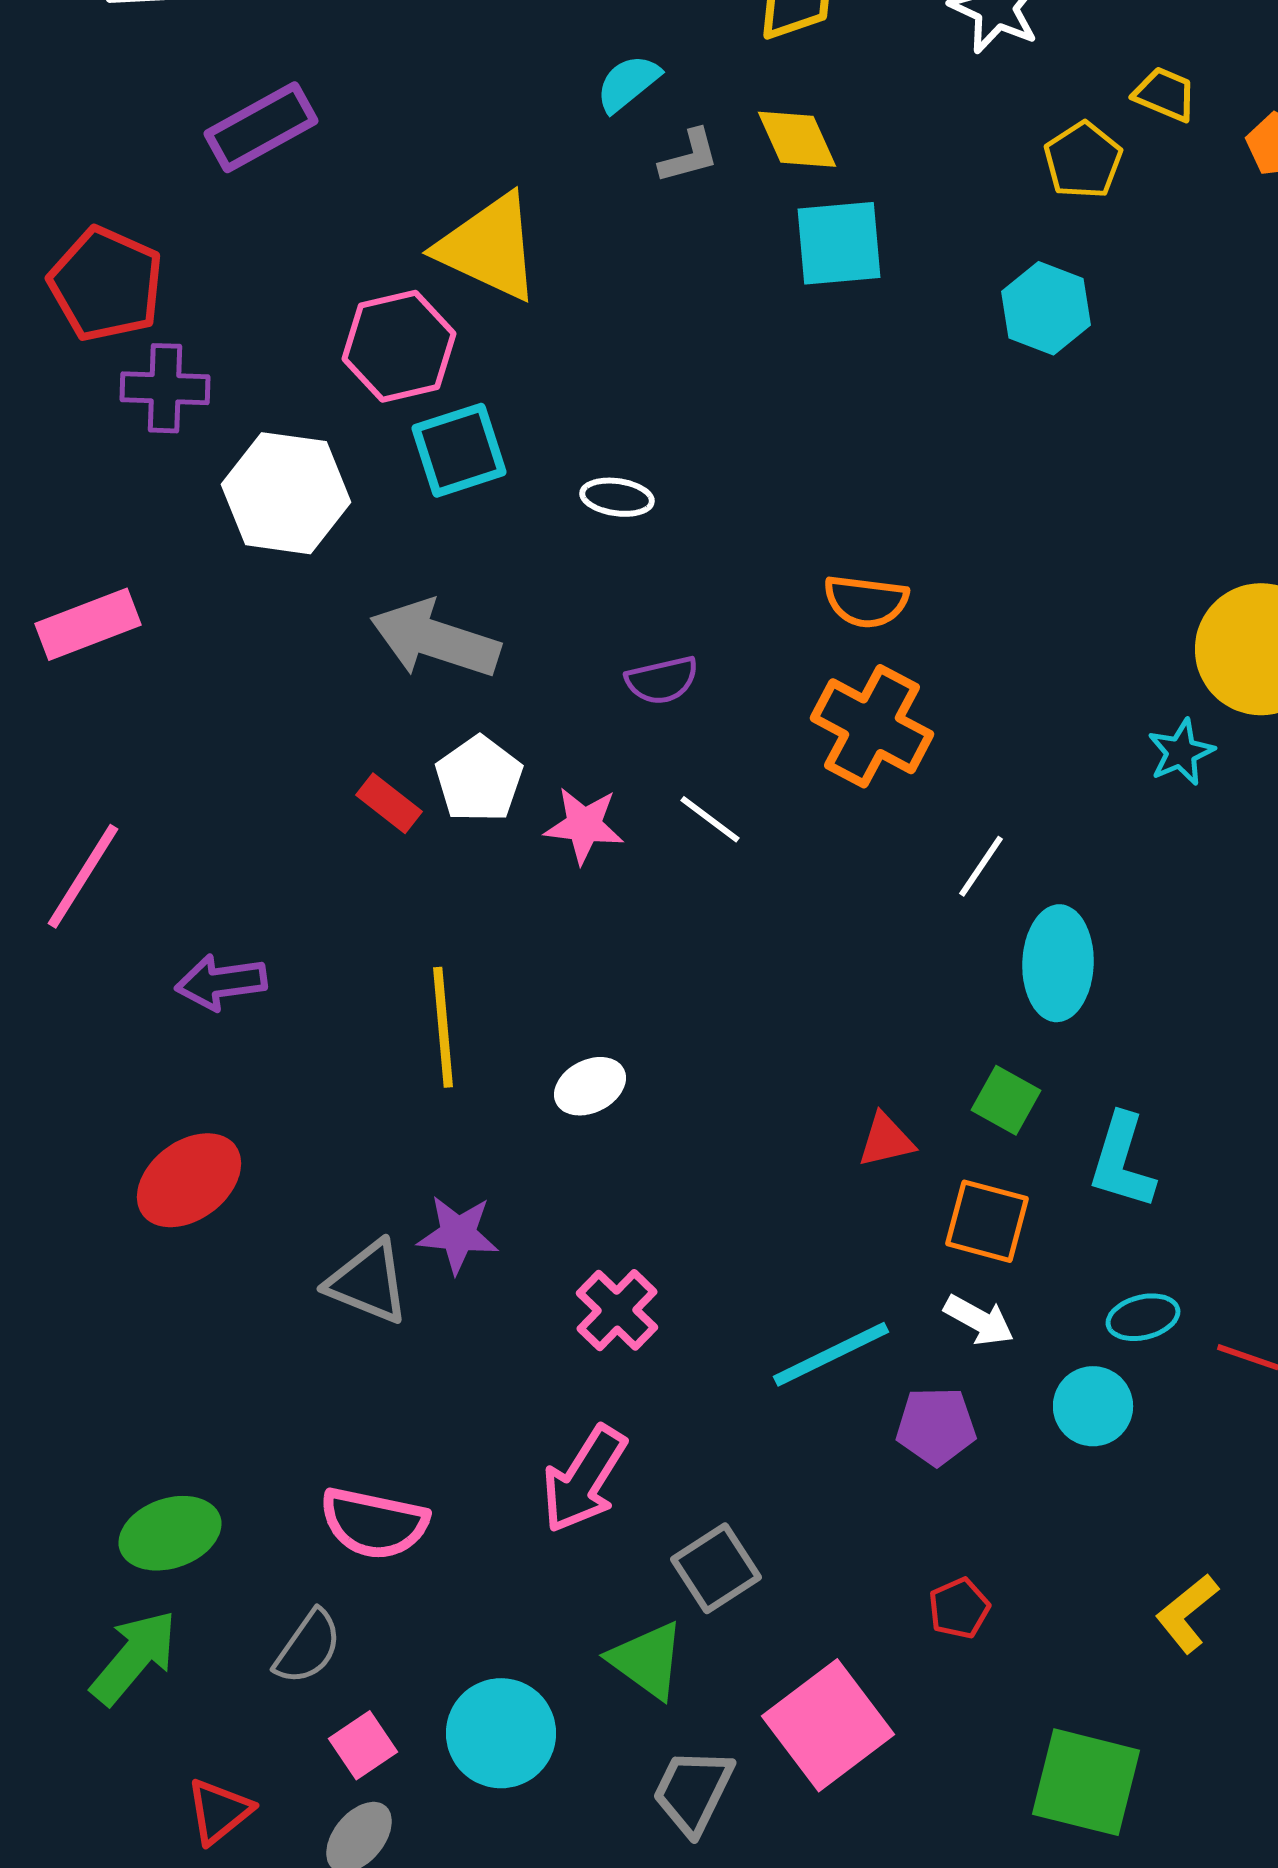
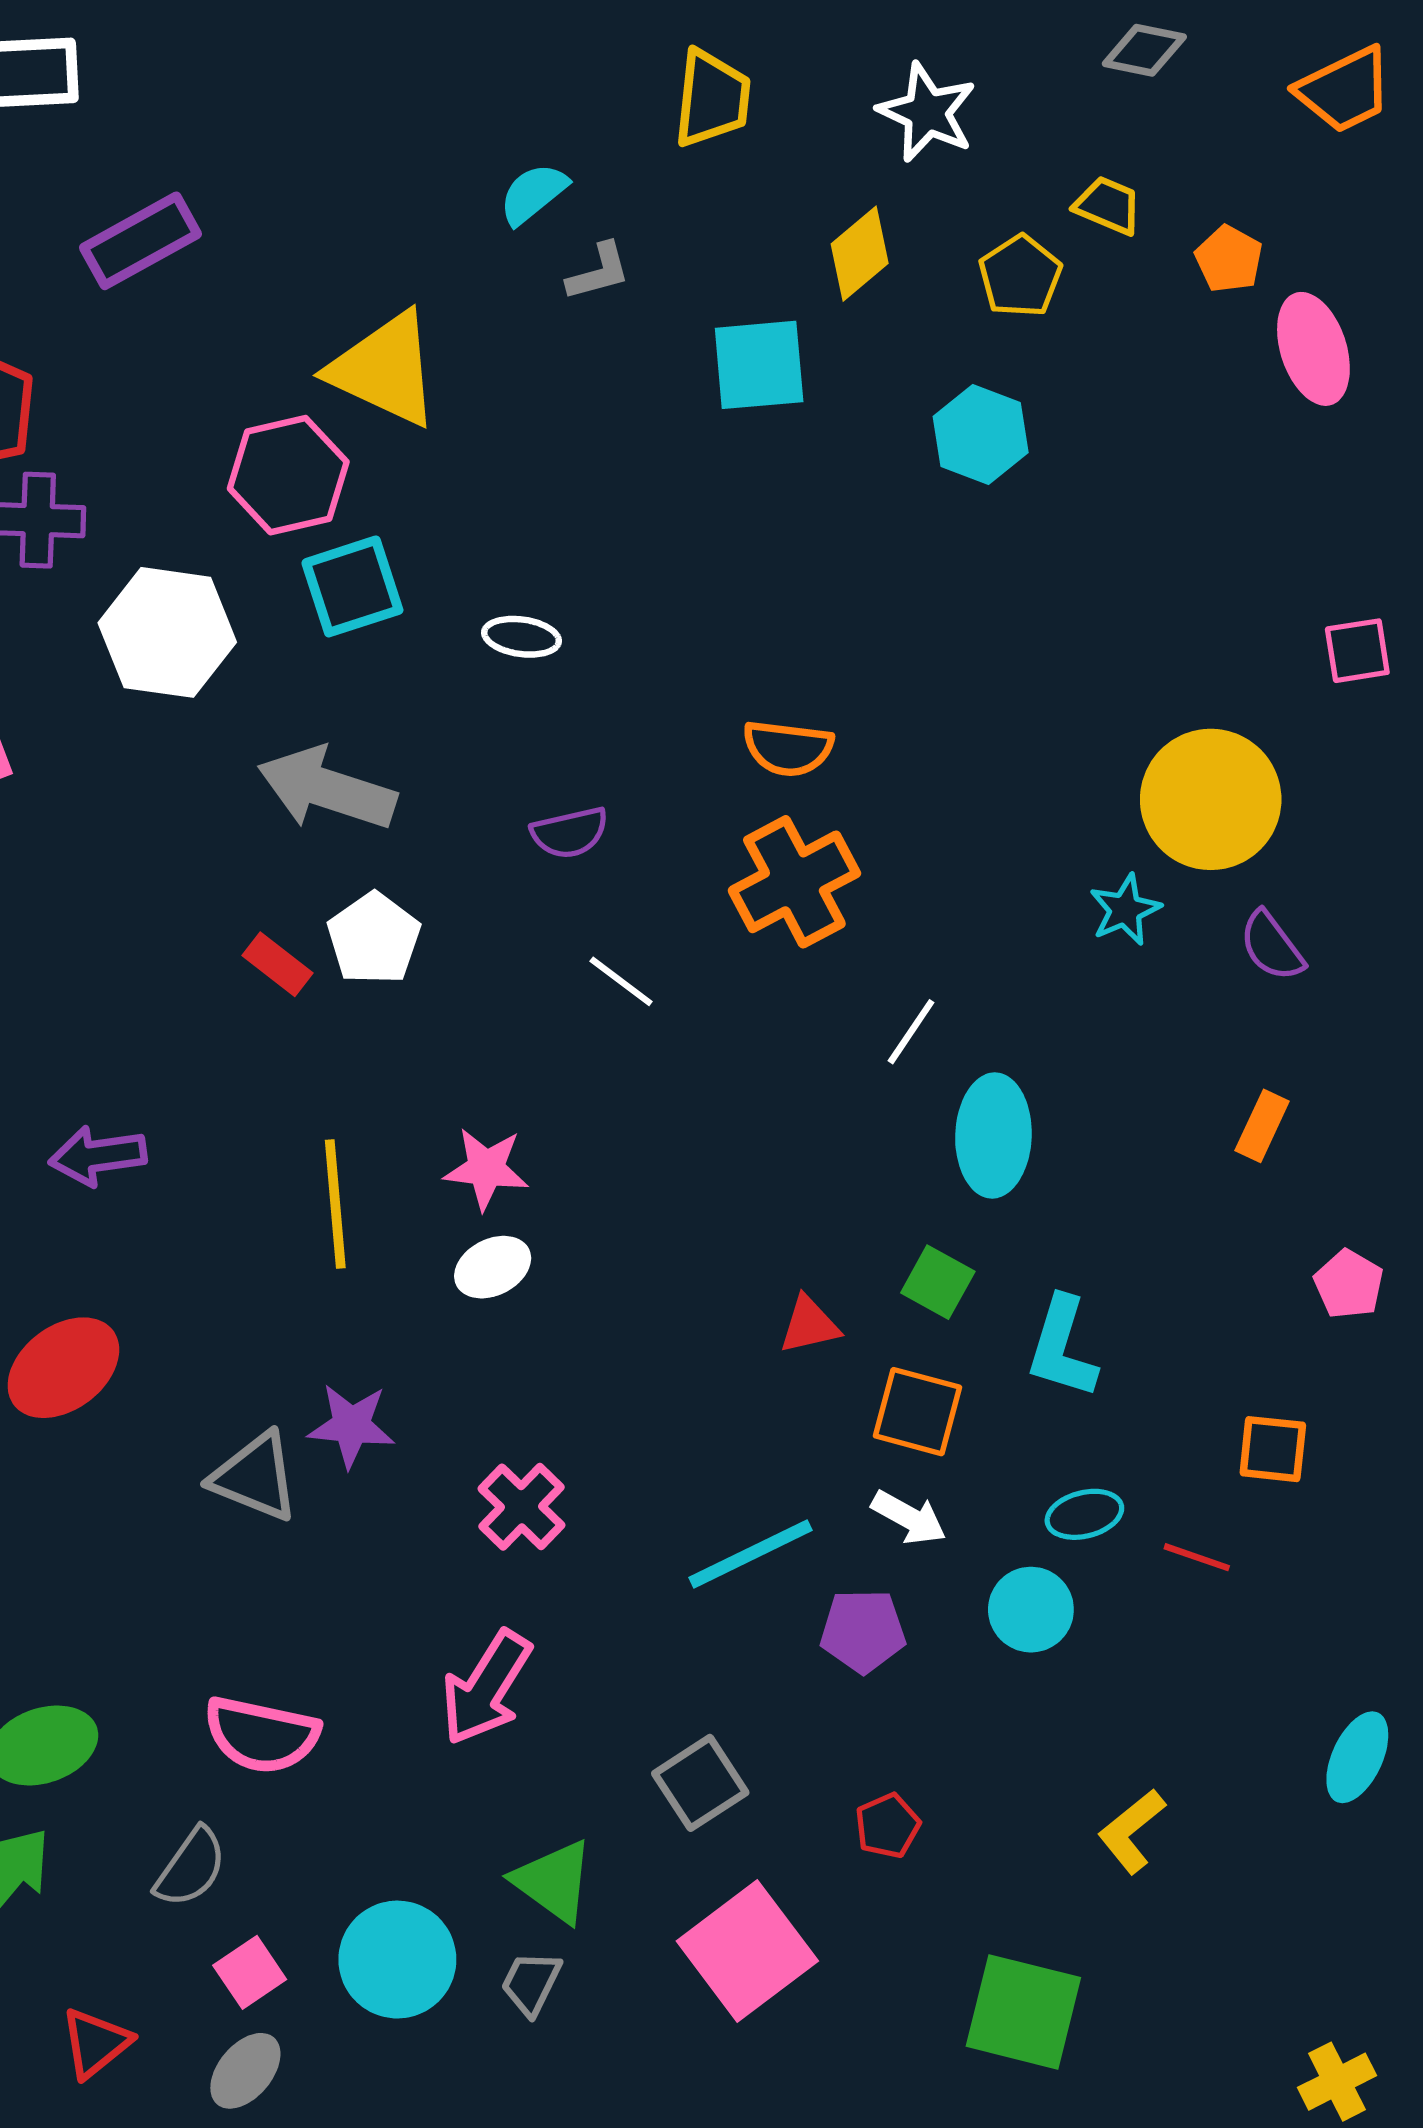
yellow diamond: (797, 139) -> (860, 254), moved, turned 74
orange cross: (872, 726) -> (794, 882), turned 34
pink star: (584, 825) -> (486, 1169), moved
gray square: (716, 1568) -> (700, 1783), moved
gray trapezoid: (693, 1791) -> (531, 1983), moved, size x0.7

